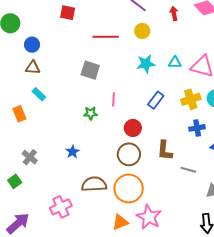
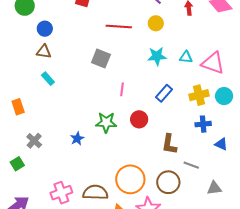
green star: (91, 113) -> (106, 122), moved, size x1.5
orange rectangle: (19, 114) -> (18, 107), moved
brown circle: (129, 154) -> (168, 182), moved
brown semicircle: (94, 184) -> (95, 192), moved

